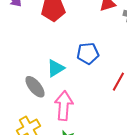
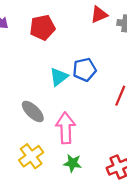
cyan triangle: (56, 68) -> (59, 77), moved

